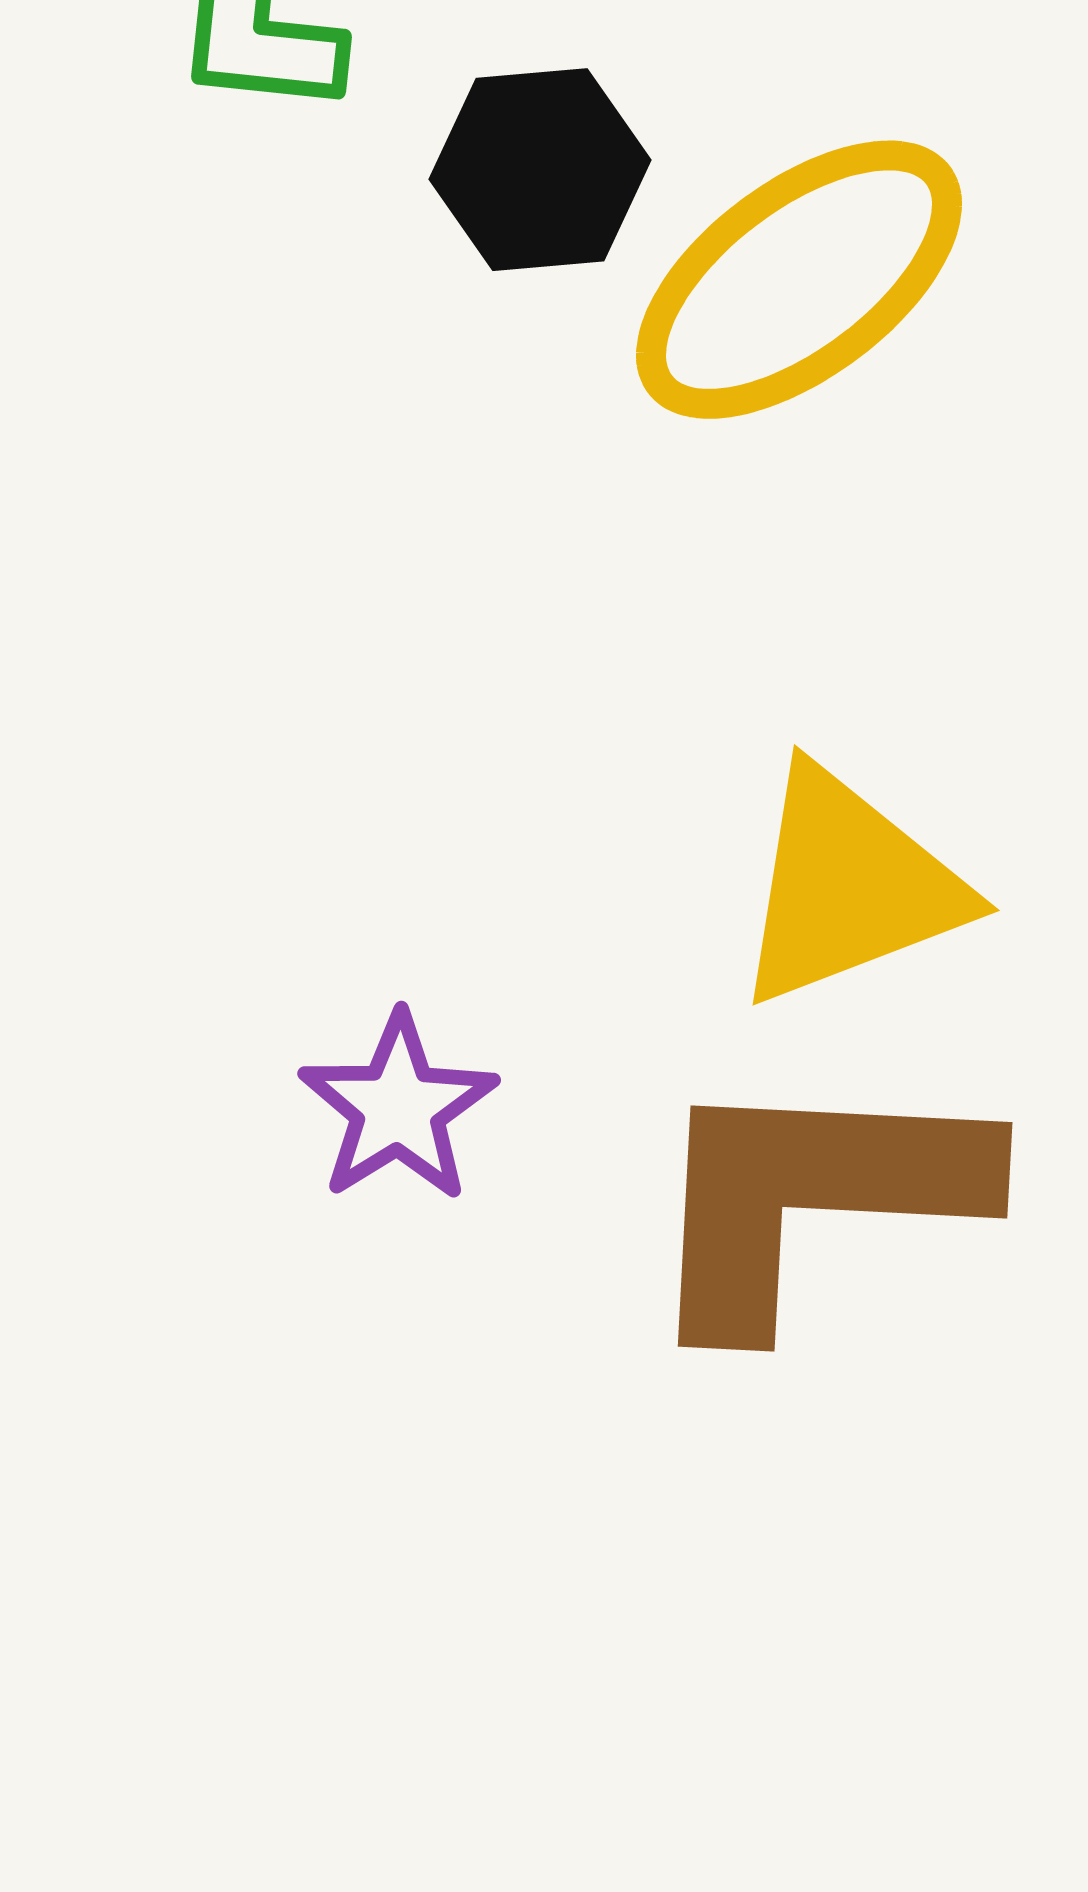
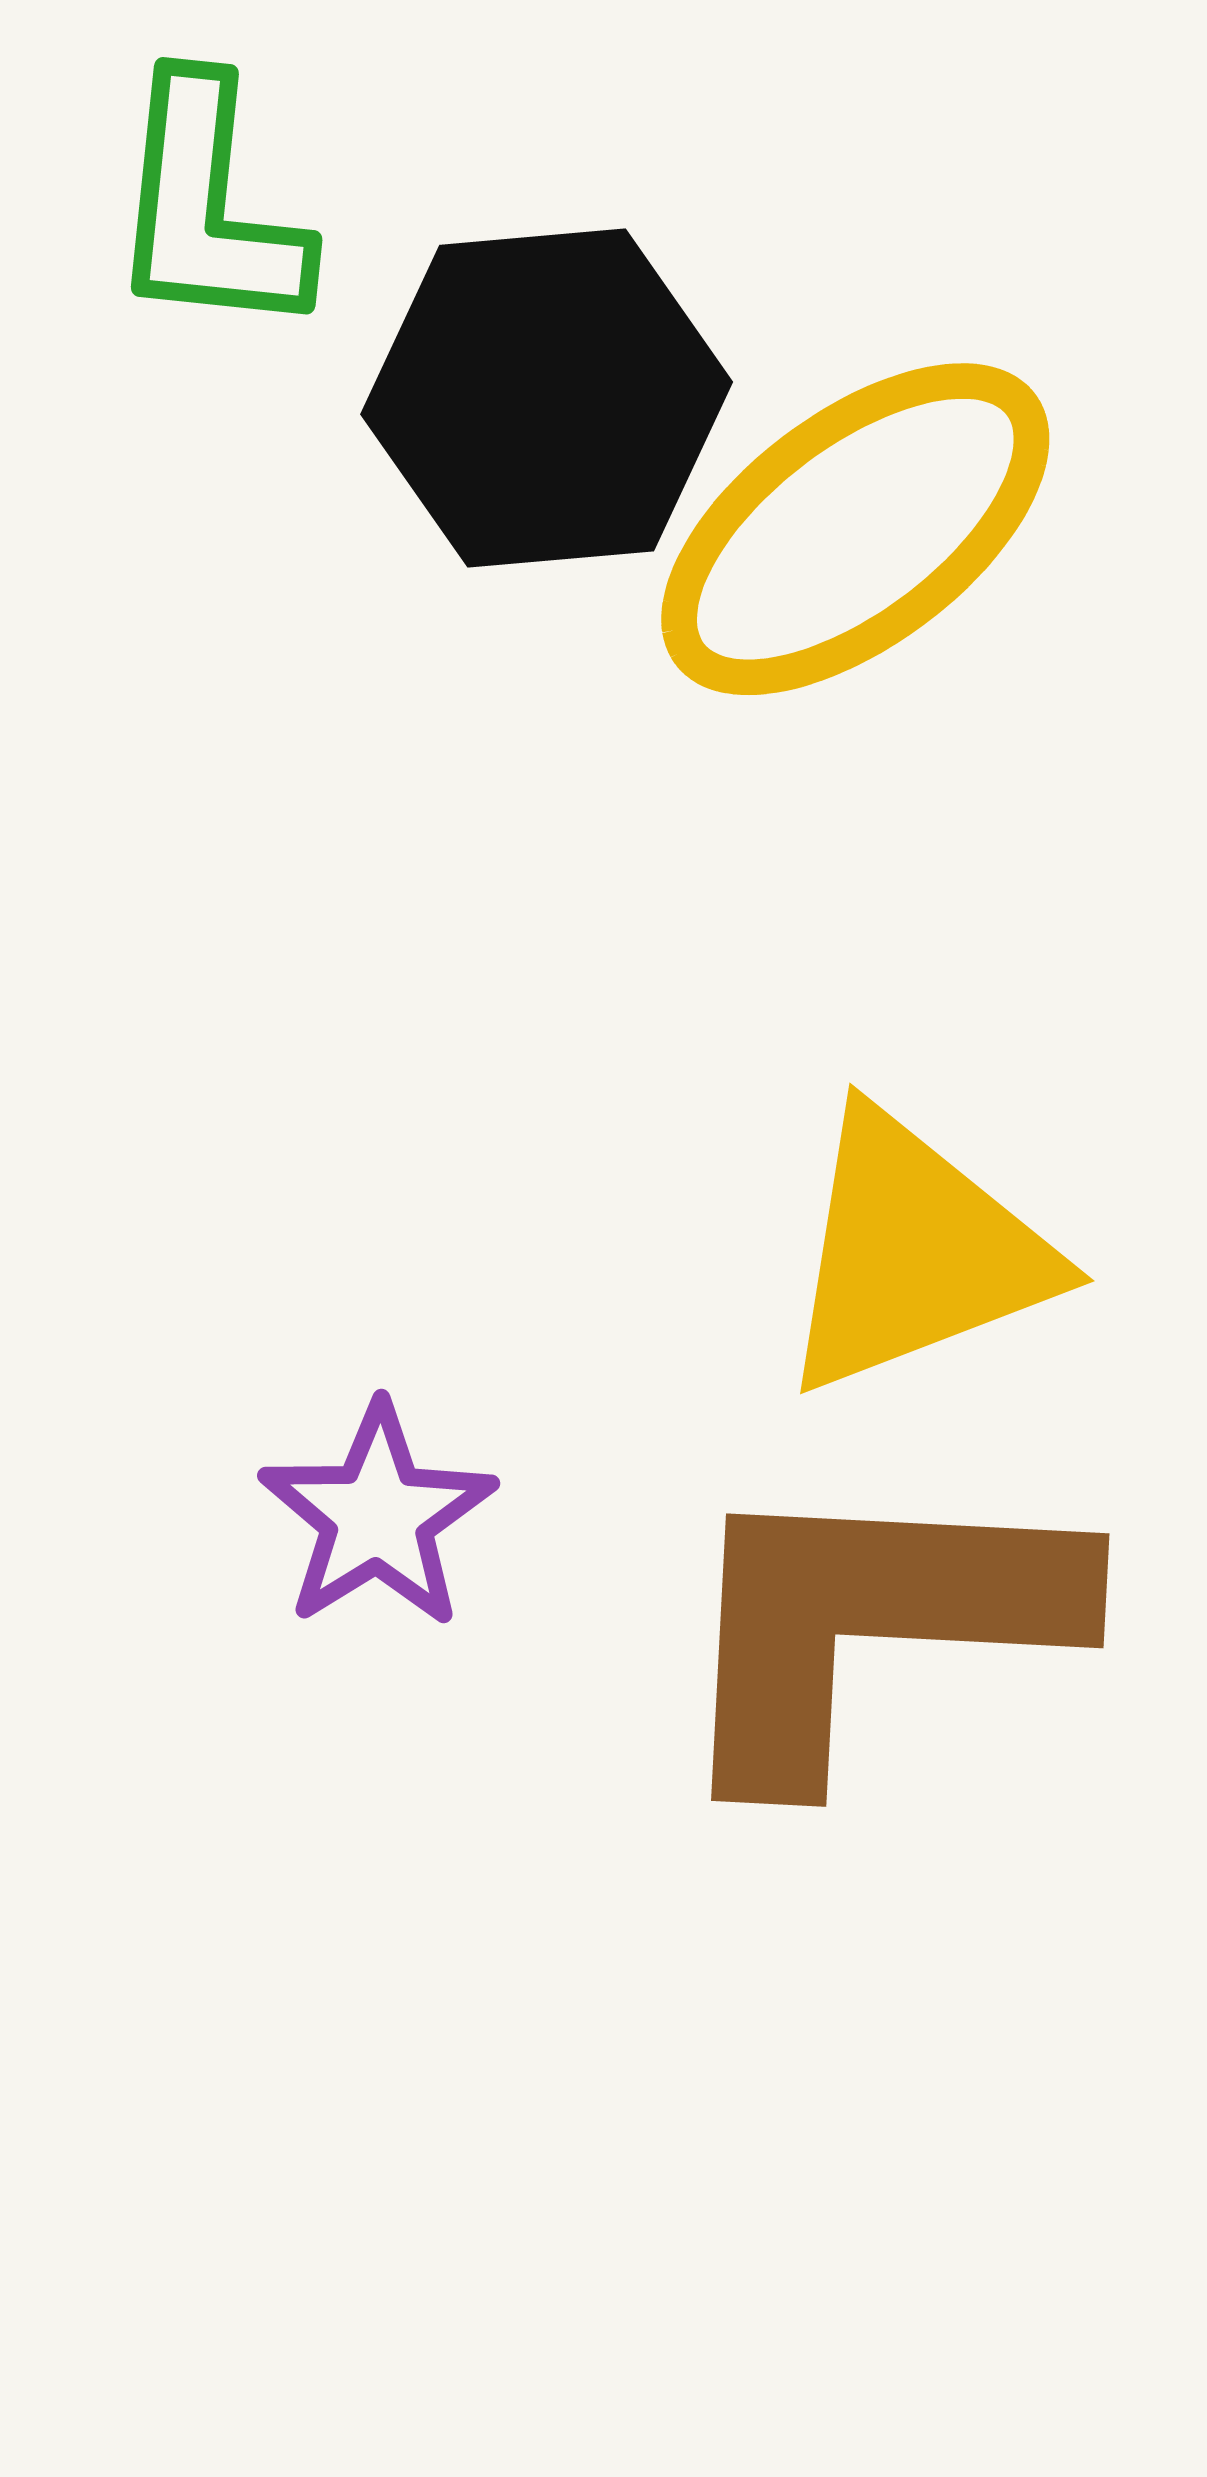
black hexagon: (540, 170) -> (547, 398), size x1.4

